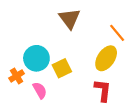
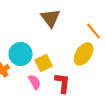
pink semicircle: (40, 90) -> (35, 82), moved
red L-shape: (103, 90) -> (63, 83), moved

